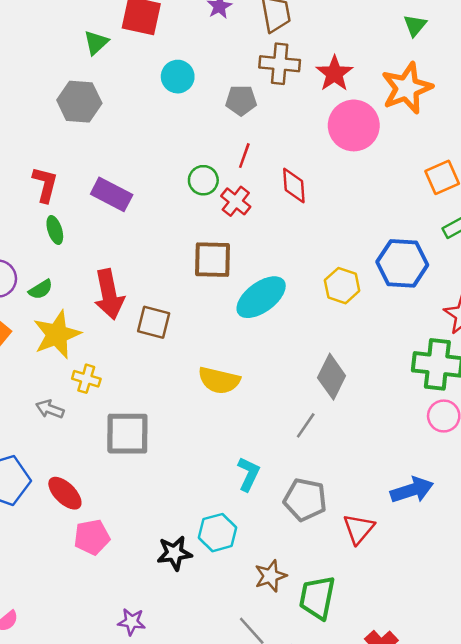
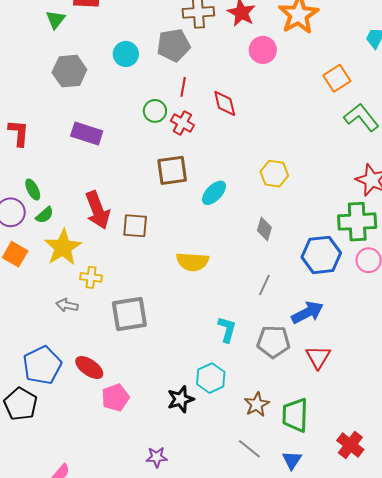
cyan circle: (178, 77) -> (126, 54), moved
gray pentagon: (241, 100) -> (174, 45), size x1.4
gray hexagon: (79, 102) -> (69, 71), moved
pink circle: (354, 125) -> (263, 50), size x0.7
red L-shape: (45, 184) -> (19, 133), moved
green ellipse: (55, 230) -> (33, 189), moved
blue hexagon: (402, 263) -> (321, 255), moved
cyan ellipse: (261, 297) -> (214, 193), size x0.7
gray diamond: (332, 377) -> (264, 229), moved, size x0.7
blue arrow: (412, 490) -> (307, 312), moved

